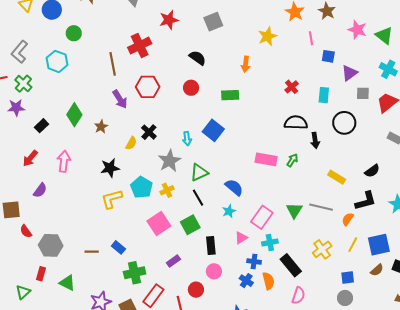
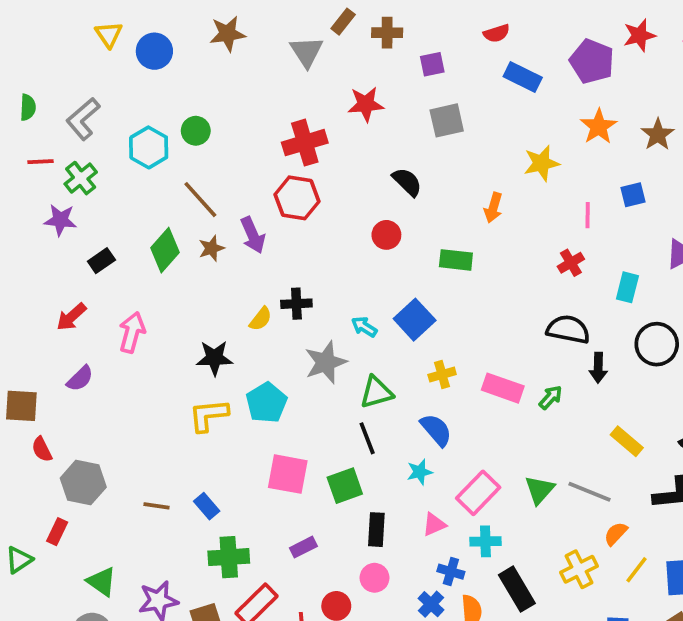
green circle: (74, 33) -> (196, 131), moved
pink line: (311, 38) -> (588, 215), moved
blue square: (328, 56) -> (633, 195), moved, turned -32
brown line: (113, 64) -> (200, 200), moved, turned -40
red hexagon: (148, 87) -> (297, 198), moved
brown star: (101, 127) -> (211, 248), moved
black cross: (149, 132) -> (296, 304), turned 35
cyan arrow: (187, 139) -> (364, 327), turned 120
yellow cross: (167, 190) -> (442, 374), moved
orange semicircle: (348, 219) -> (616, 534), moved
pink square: (159, 224) -> (288, 474), turned 35
green triangle: (67, 283) -> (102, 582), moved

